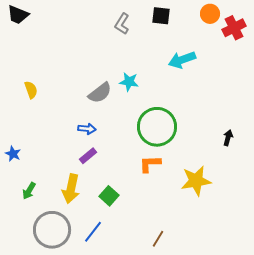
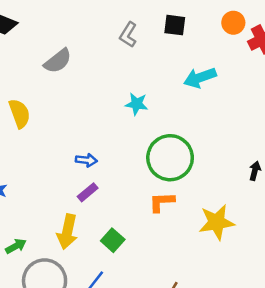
yellow semicircle: (31, 90) -> (19, 113), size x1.4
gray semicircle: (100, 93) -> (58, 61), moved
green arrow: (29, 191) -> (16, 246), moved, turned -150

